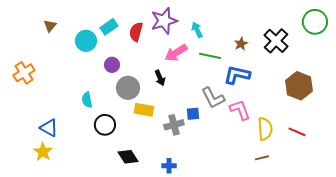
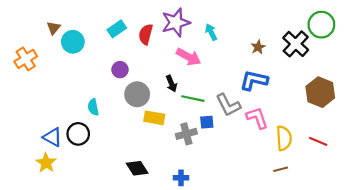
green circle: (315, 22) -> (321, 25), moved
cyan circle: (86, 41) -> (73, 42), moved
pink arrow: (176, 53) -> (189, 57), turned -120
green line: (210, 56) -> (193, 99), moved
orange cross: (24, 73) -> (26, 59), moved
black circle: (105, 125) -> (78, 134), moved

